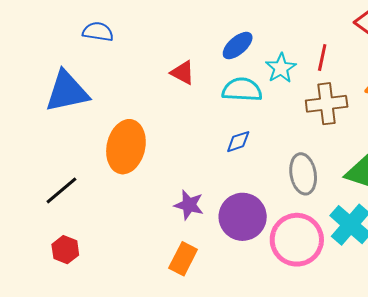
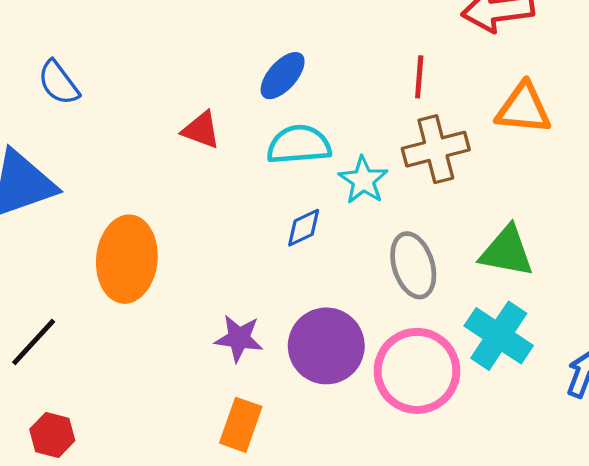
blue semicircle: (98, 32) -> (58, 83), turned -128
cyan star: (281, 68) -> (363, 180), moved

